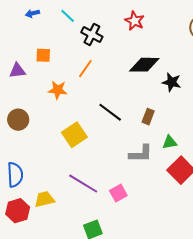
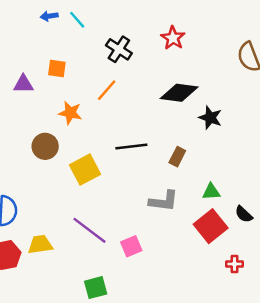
cyan line: (68, 16) -> (77, 20), moved
black line: (110, 112) -> (131, 146), turned -50
brown circle: (18, 120) -> (45, 146), moved
green triangle: (170, 142) -> (211, 192), moved

